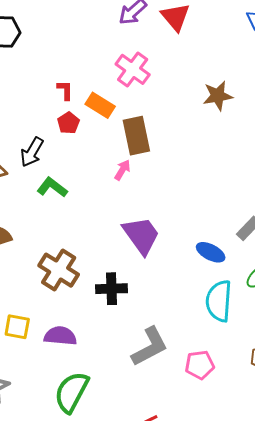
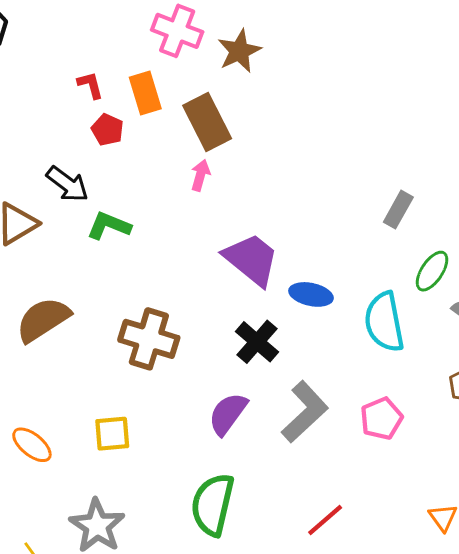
brown star: (218, 96) -> (239, 51), moved
orange rectangle: (100, 105) -> (145, 93), turned 56
black arrow: (32, 152) -> (67, 184), turned -68
blue ellipse: (211, 252) -> (311, 294), moved
black cross: (111, 289) -> (257, 342), moved, turned -32
purple semicircle: (60, 336) -> (228, 414), moved, turned -44

